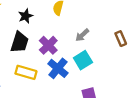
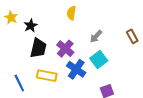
black star: (26, 16) -> (31, 26), moved

